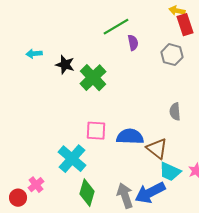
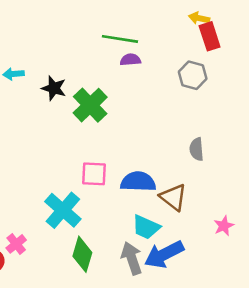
green line: (116, 27) -> (120, 39), turned 40
purple semicircle: (133, 43) -> (130, 60), moved, turned -84
cyan trapezoid: (170, 172) -> (146, 227), moved

